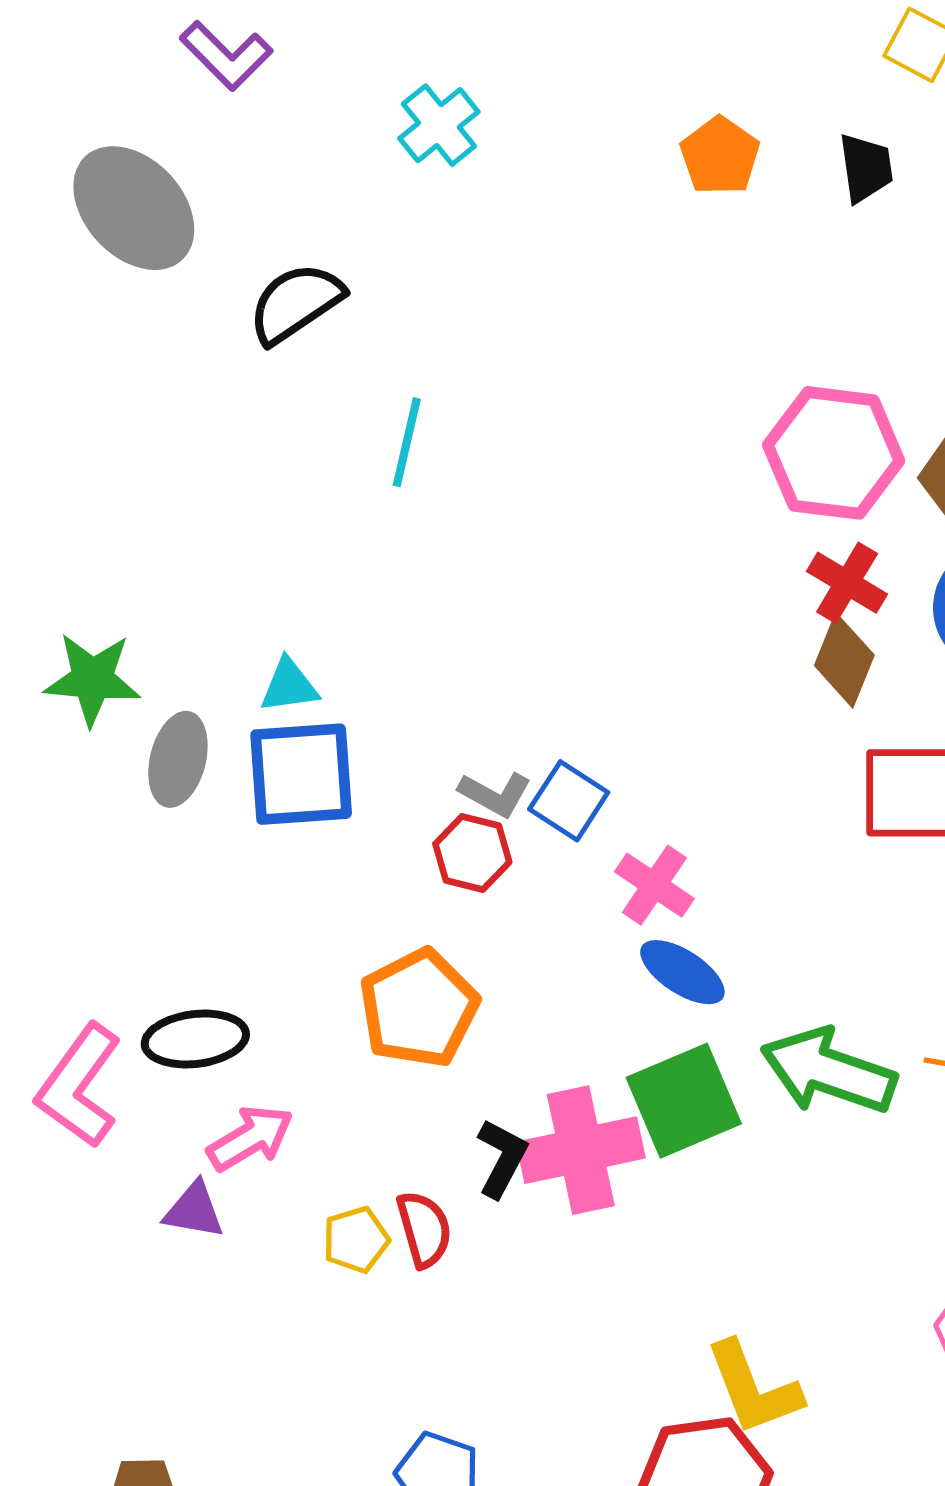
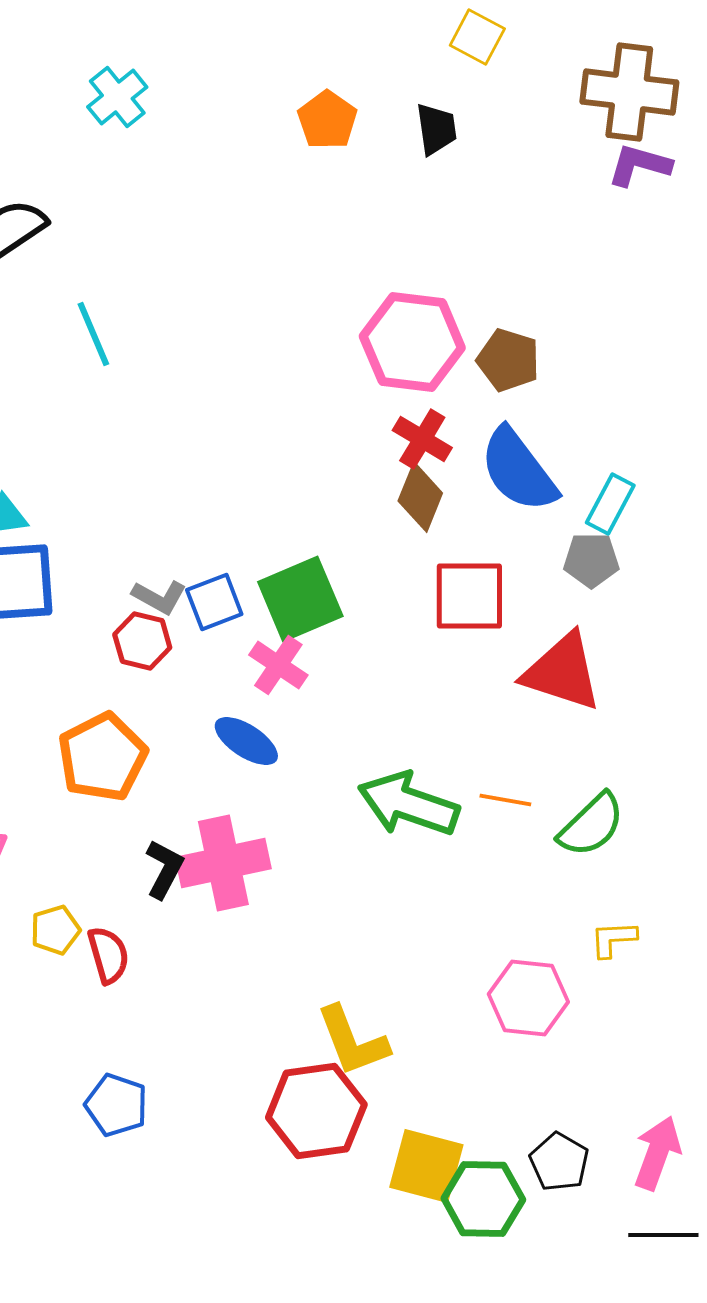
cyan line: (407, 442) -> (93, 334), turned -36
blue square: (569, 801) -> (214, 602), turned 36
blue ellipse: (682, 972) -> (246, 741), moved
green square: (684, 1101) -> (300, 599), moved
red semicircle: (424, 1229) -> (108, 955), moved

